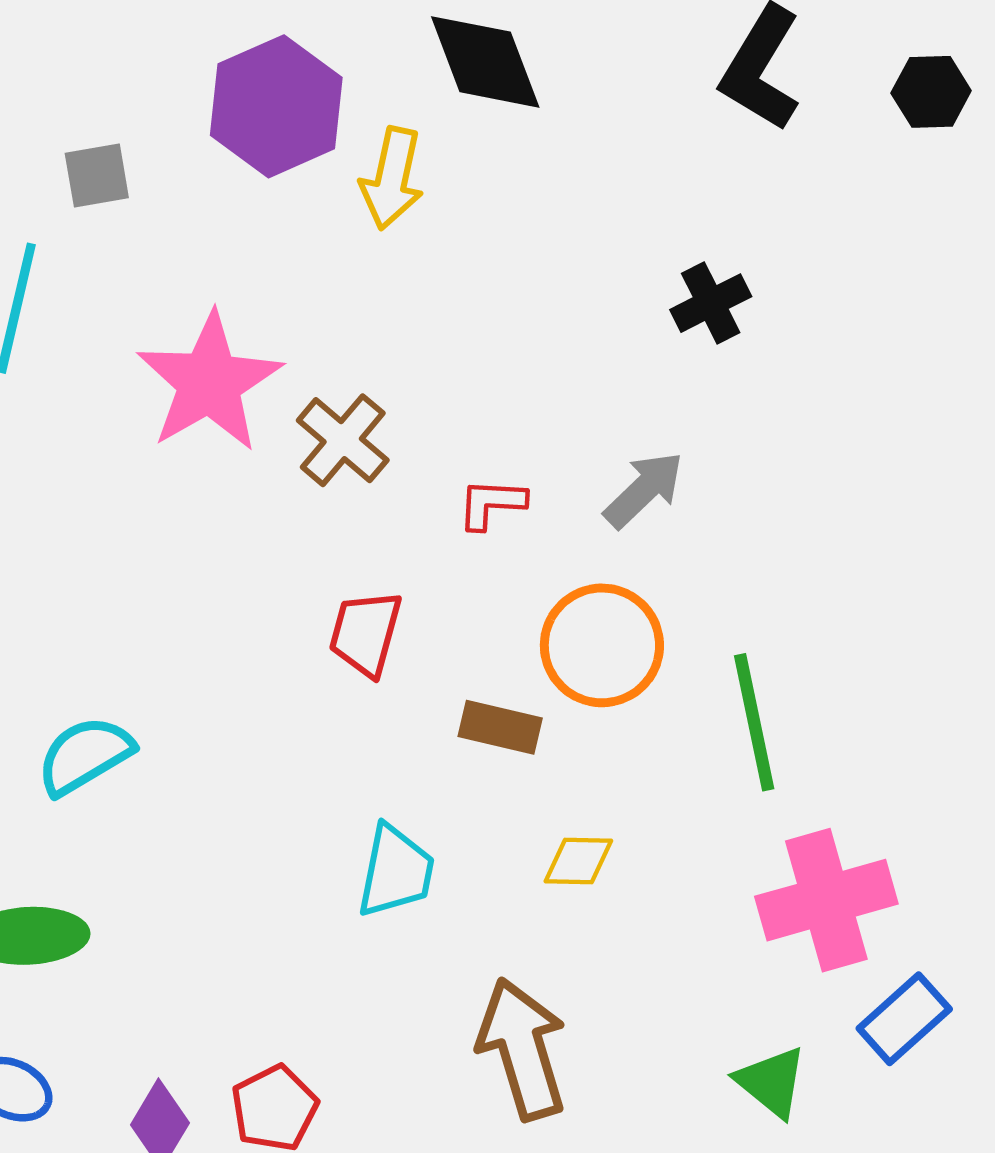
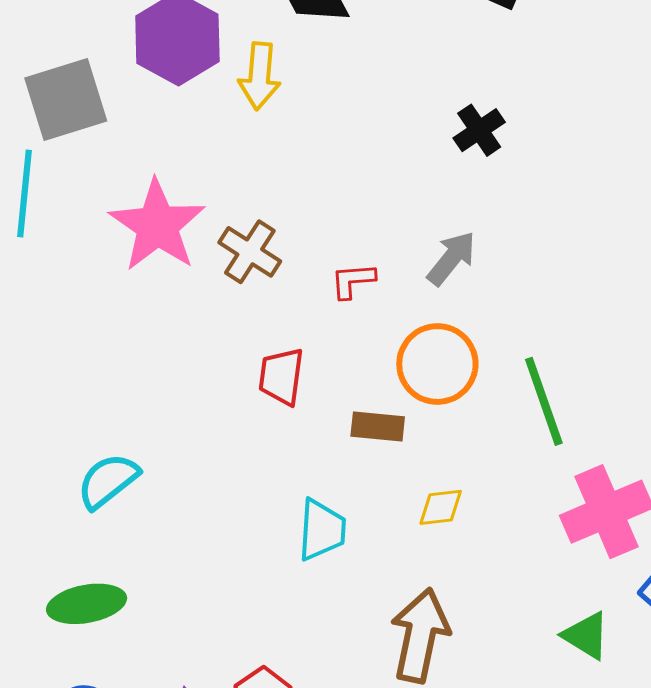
gray square: (97, 176) -> (66, 100), size x1.8
brown arrow: (522, 1049) -> (420, 635), turned 36

